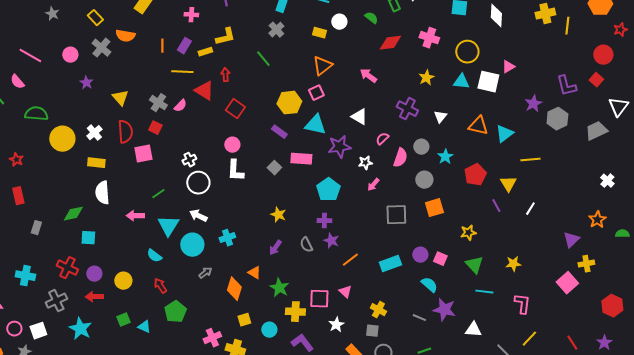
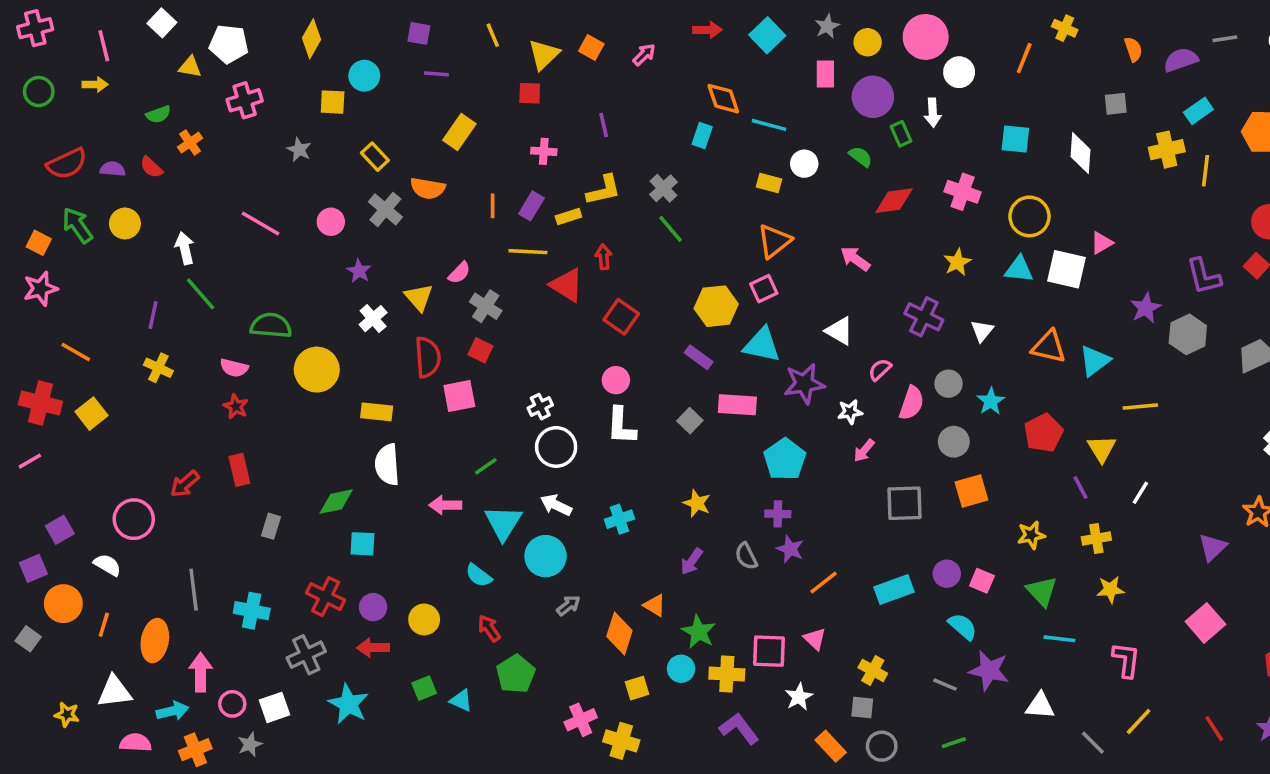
gray cross: (276, 30) -> (663, 188), moved
pink semicircle: (17, 82) -> (234, 368), moved, turned -35
pink semicircle: (180, 106) -> (459, 273), moved
white cross: (94, 133) -> (373, 319), moved
cyan cross: (227, 238) -> (619, 519), moved
yellow cross: (586, 264) -> (1096, 539), moved
cyan circle: (269, 330) -> (681, 669), moved

